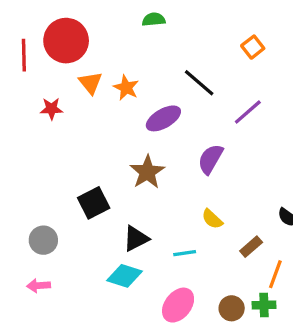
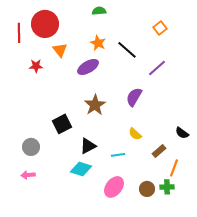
orange star: (126, 88) -> (98, 43), moved
purple ellipse: (163, 118) -> (88, 67), moved

